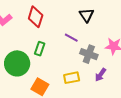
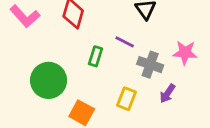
green rectangle: (40, 49) -> (96, 56), moved
yellow rectangle: (72, 78) -> (126, 99), turned -56

